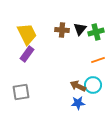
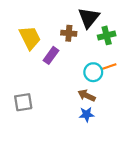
black triangle: (80, 29) -> (89, 18), moved, size x1.5
purple rectangle: (27, 54) -> (51, 55), moved
cyan circle: (93, 85) -> (93, 72), moved

